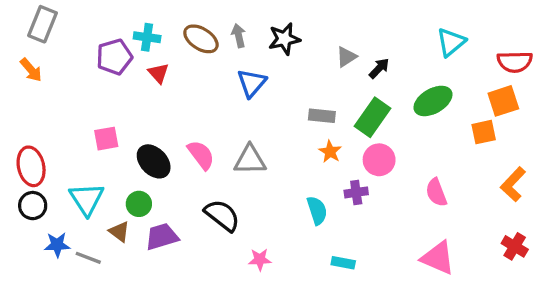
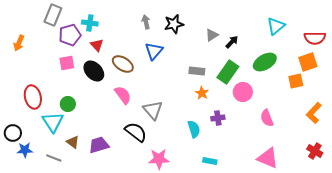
gray rectangle: (42, 24) -> (53, 15), moved
brown ellipse: (201, 39) -> (123, 64), moved
orange arrow: (31, 70) -> (19, 43), turned 63
pink square: (106, 139) -> (67, 63), moved
gray triangle: (250, 160) -> (153, 110), moved, turned 50
pink circle: (379, 160) -> (243, 92), moved
black ellipse: (154, 161) -> (94, 71), moved
red ellipse: (31, 166) -> (33, 97), moved
green circle: (139, 204) -> (68, 104), moved
black circle: (33, 206) -> (13, 133), moved
blue star: (57, 245) -> (25, 150), moved
pink star: (260, 259) -> (159, 159), size x1.5

